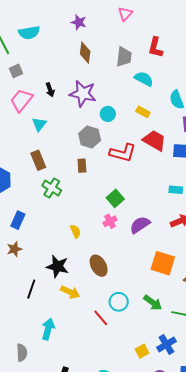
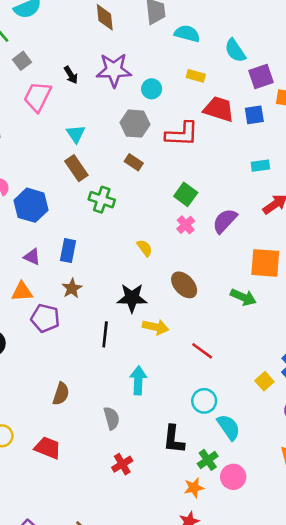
cyan triangle: (39, 124) -> (76, 134), moved
brown rectangle: (82, 166) -> (134, 162), turned -40
cyan circle: (119, 302) -> (204, 401), moved
green arrow: (153, 303) -> (243, 297), moved

